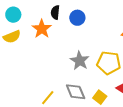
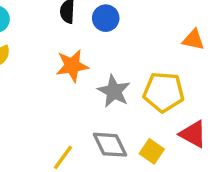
orange star: (42, 29) -> (72, 66), moved, turned 30

